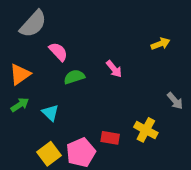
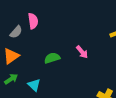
gray semicircle: (33, 24) -> (16, 32), moved, size x0.6
pink semicircle: (58, 52) -> (33, 21), moved, turned 35

